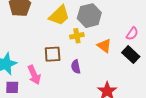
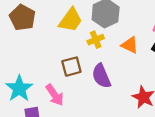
purple semicircle: (76, 67) -> (101, 76), size x1.5

